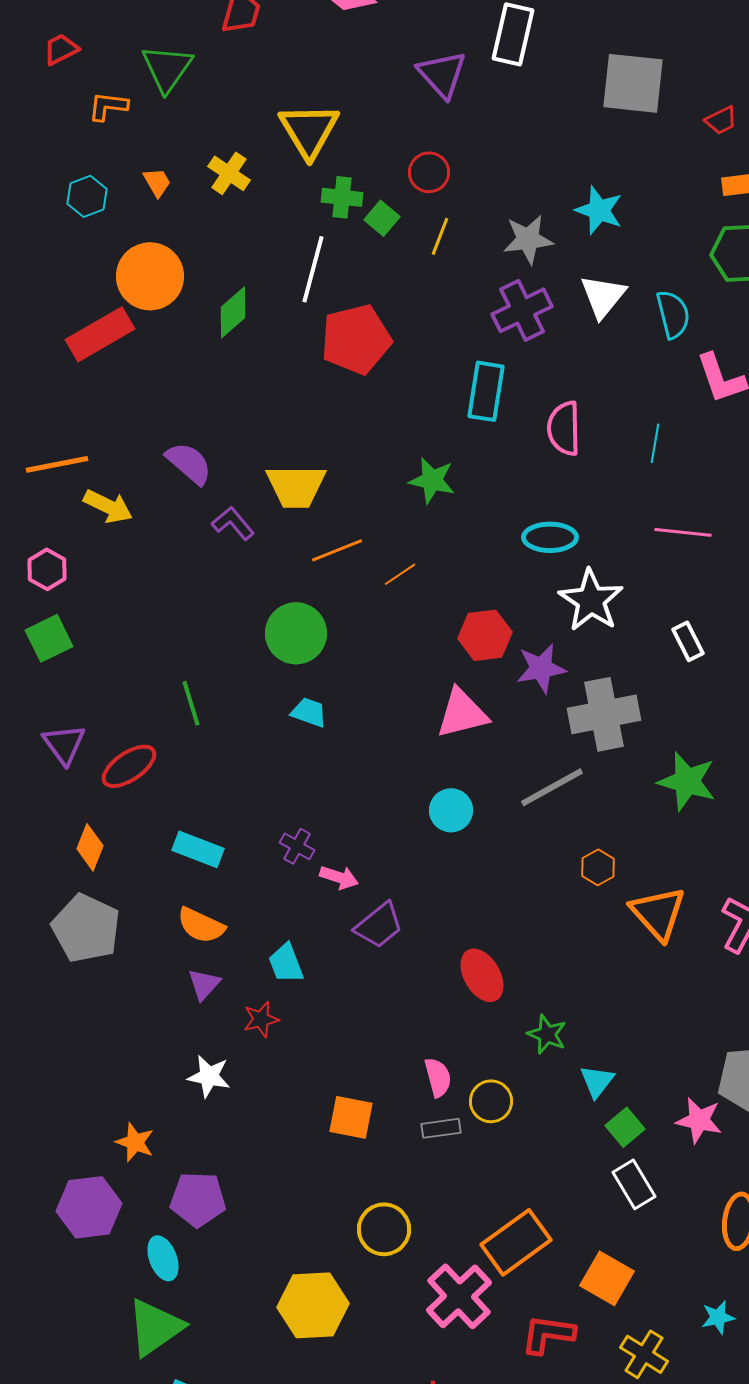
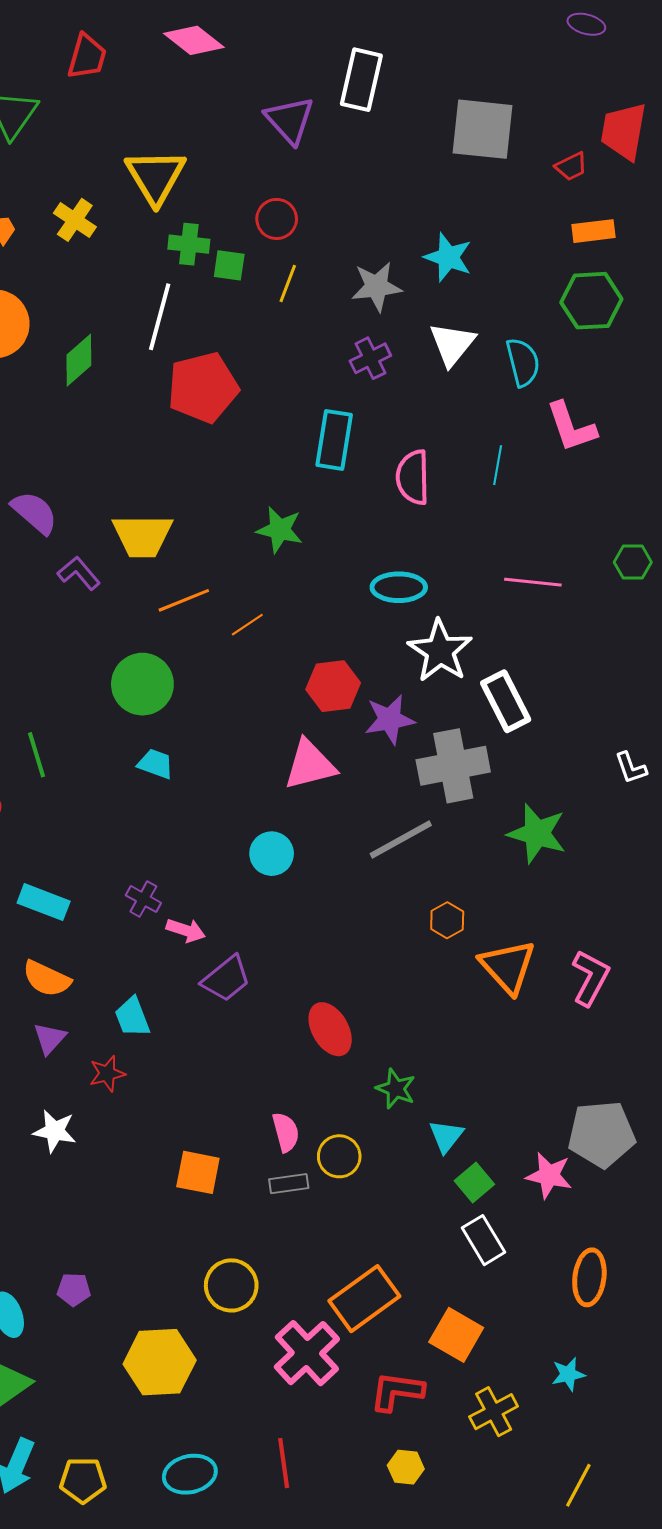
green square: (382, 218) -> (229, 265), turned -32
purple cross: (522, 310) -> (370, 358), size x0.7
cyan line: (655, 443) -> (498, 465), moved
white rectangle: (688, 641) -> (506, 701), moved, size x1.5
cyan circle: (451, 810) -> (272, 854), moved
purple pentagon: (198, 1199) -> (74, 1290), moved, size x0.6
yellow cross: (644, 1354) -> (494, 1412), turned 30

